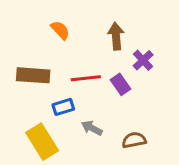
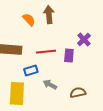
brown arrow: (116, 36) -> (49, 15), moved
purple rectangle: (120, 84) -> (69, 56), turned 40
yellow rectangle: (42, 142) -> (17, 94), turned 35

